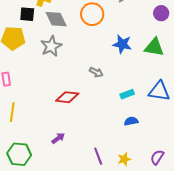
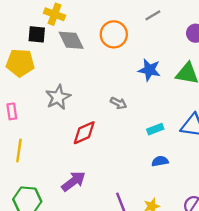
gray star: (51, 46) -> (58, 97), moved
red diamond: (67, 97) -> (84, 133), turned -30
purple arrow: (58, 138) -> (73, 181), size x1.5

